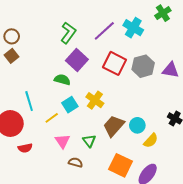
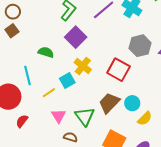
red square: (115, 63) -> (119, 70), moved
green semicircle: (62, 80) -> (46, 52), moved
yellow cross: (95, 100) -> (83, 66), moved
green triangle: (89, 141) -> (85, 116), size x1.5
red semicircle: (25, 148) -> (22, 121), turned 136

